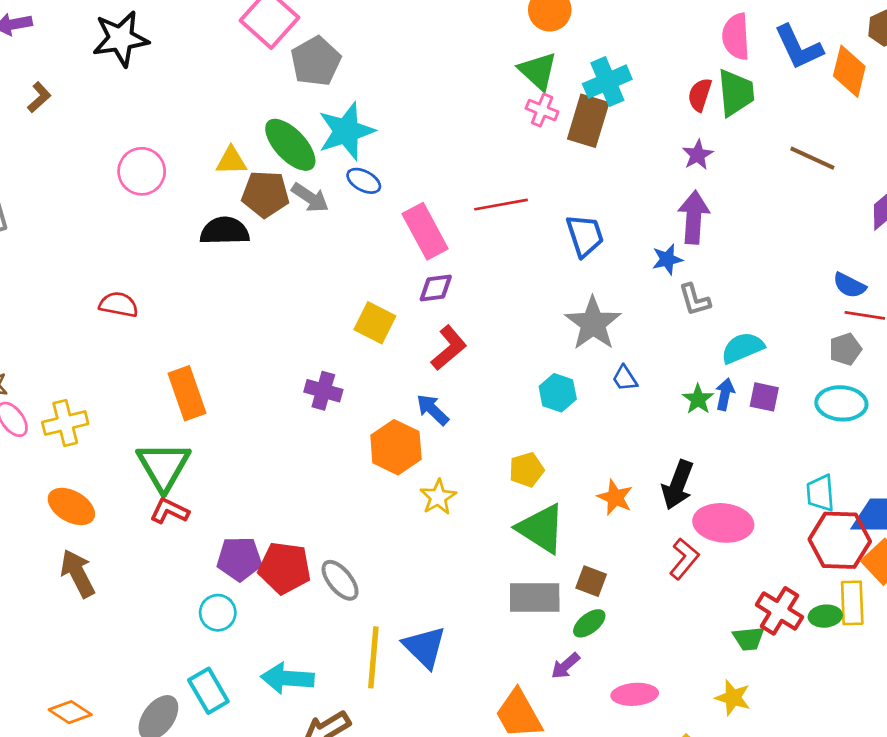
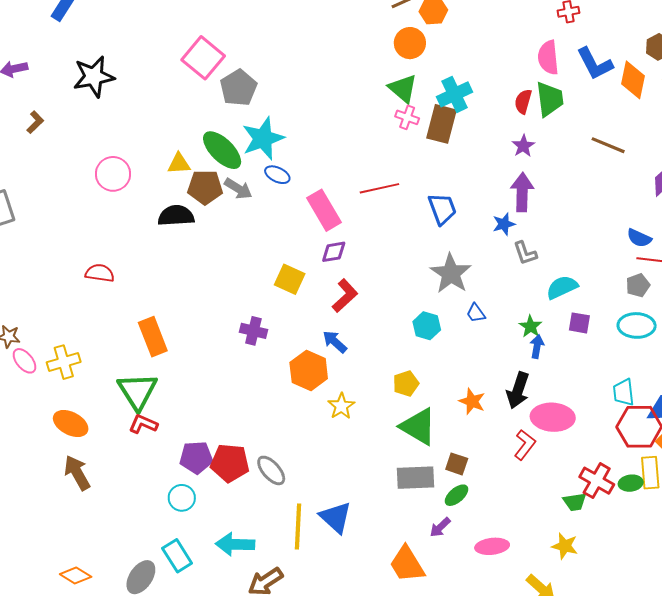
blue arrow: (725, 394) -> (537, 346), moved

